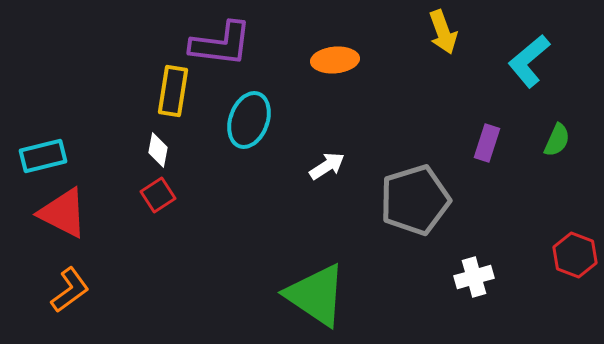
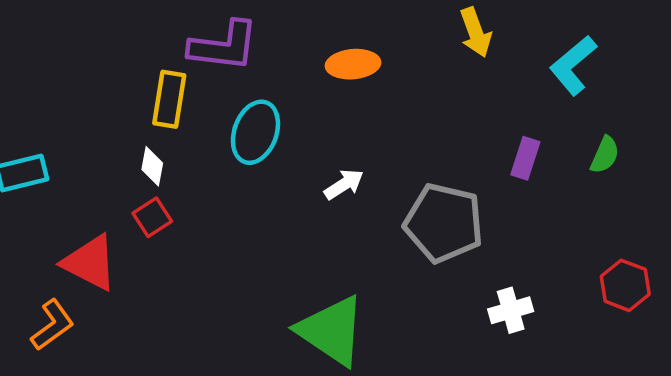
gray pentagon: (415, 200) -> (444, 223), turned 30
red triangle: (63, 213) -> (90, 263), moved

